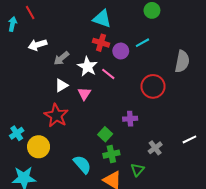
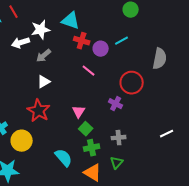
cyan triangle: (102, 19) -> (71, 21), moved
white star: (87, 67) -> (41, 30), moved, turned 30
pink triangle: (84, 94) -> (79, 112), moved
purple cross: (130, 119) -> (116, 104), moved, turned 32
gray cross: (155, 148) -> (119, 138), moved, turned 32

